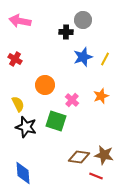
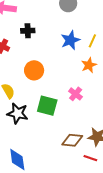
black cross: (66, 32) -> (28, 31), moved
orange star: (101, 96) -> (89, 65), moved
pink cross: (72, 100) -> (76, 94), moved

